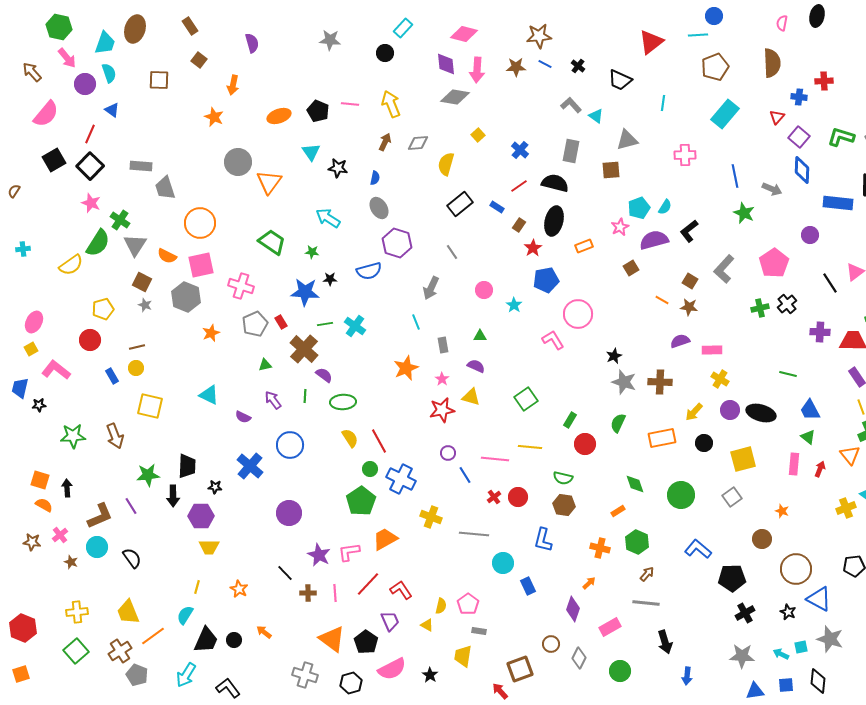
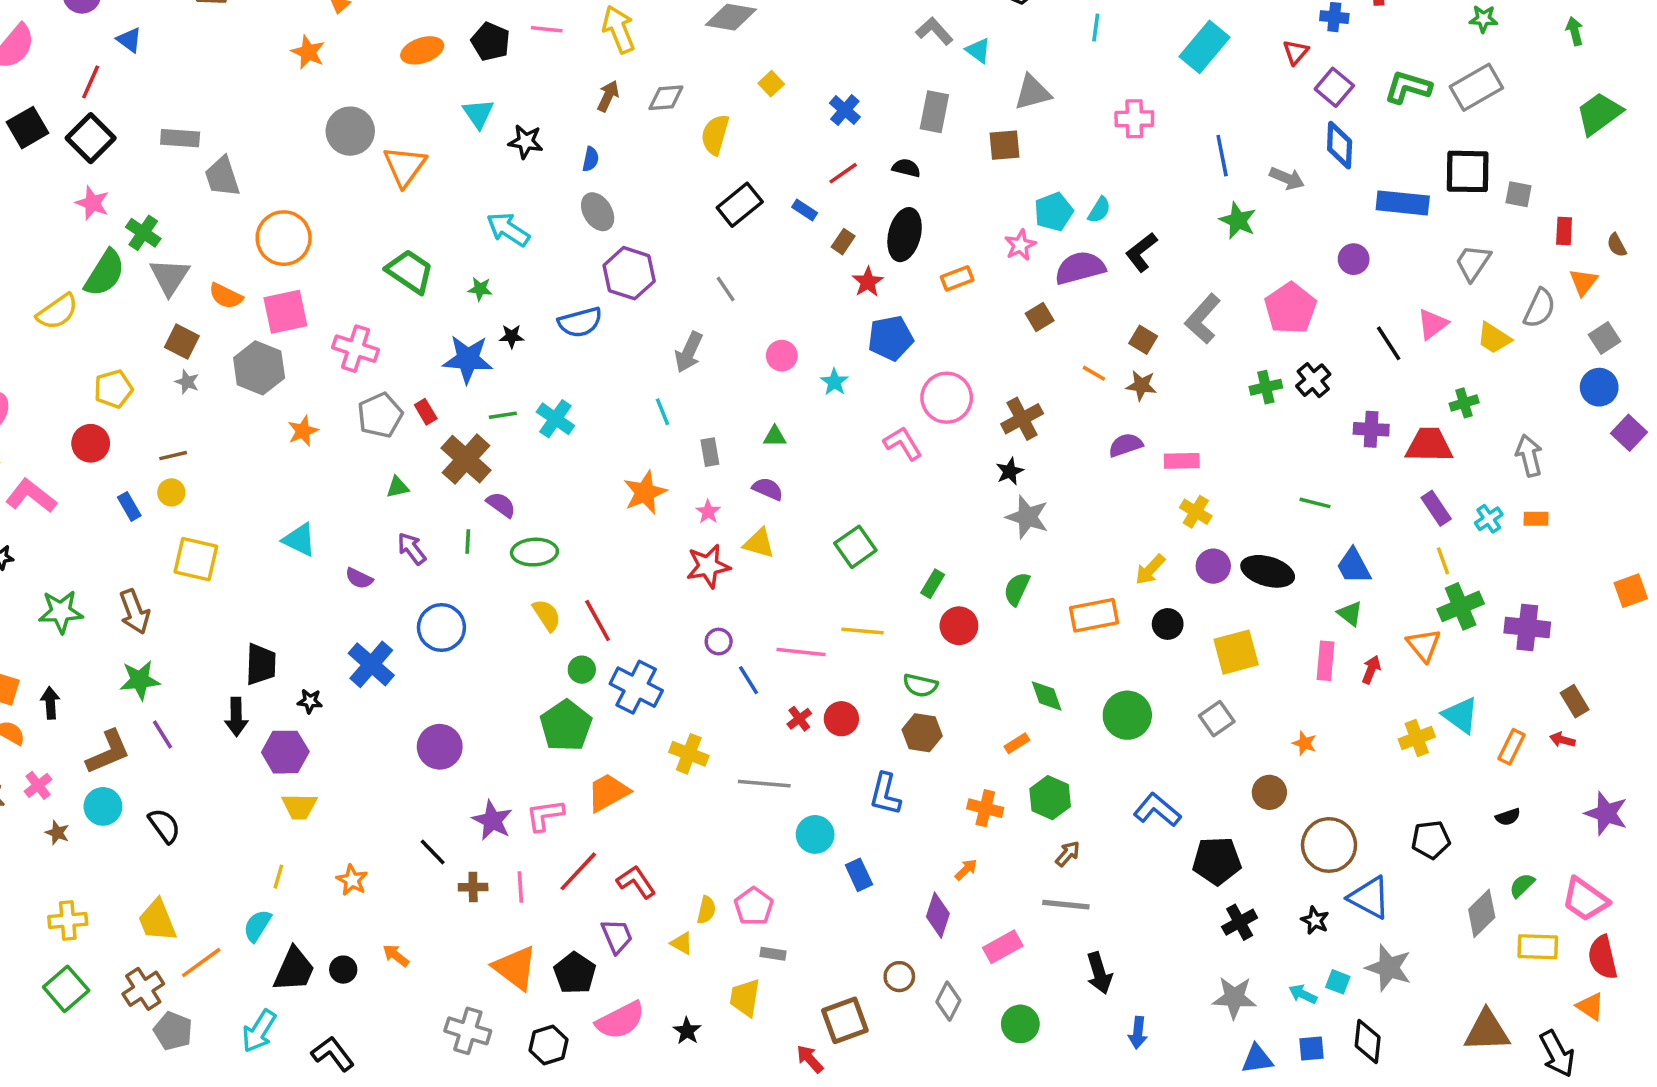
black semicircle: (555, 183) -> (906, 168), size x0.6
brown cross: (660, 382) -> (1022, 419), moved, turned -30
green star: (148, 475) -> (140, 680), moved
cyan square: (801, 647) -> (1338, 982), turned 32

